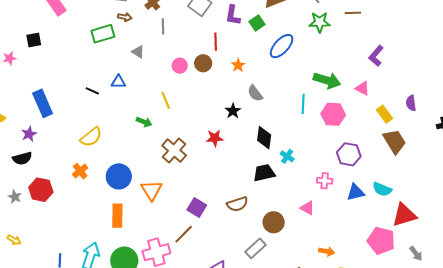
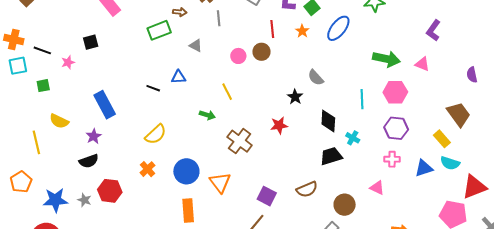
orange star: (238, 65) -> (302, 31), moved
cyan line: (303, 104) -> (362, 99), moved
yellow rectangle: (385, 114) -> (442, 139), moved
purple hexagon: (349, 154) -> (396, 128), moved

